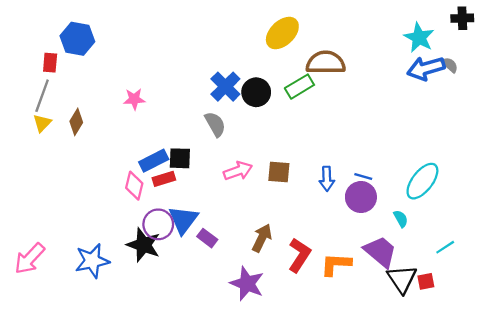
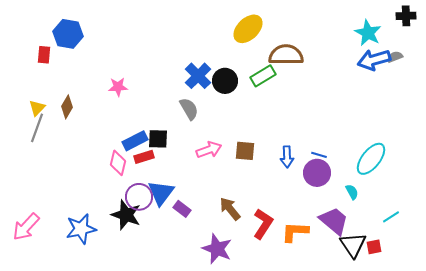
gray semicircle: (450, 65) -> (395, 57), turned -63
gray line: (42, 96) -> (37, 128), moved
brown arrow: (262, 238) -> (230, 209), turned -65

